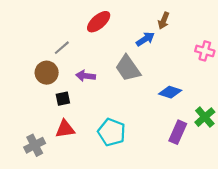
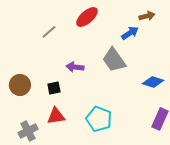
brown arrow: (164, 21) -> (147, 16), turned -126
gray line: (62, 48) -> (49, 32), moved
brown circle: (47, 73) -> (20, 85), moved

